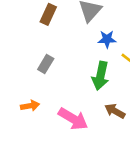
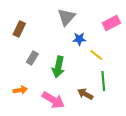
brown rectangle: (48, 14) -> (19, 29), moved
green arrow: (100, 76) -> (58, 67), moved

